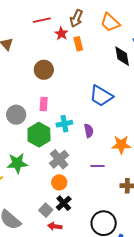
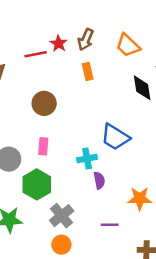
red line: (42, 20) -> (36, 54), moved
red star: (61, 34) -> (59, 43), moved
cyan cross: (64, 124) -> (87, 159), moved

